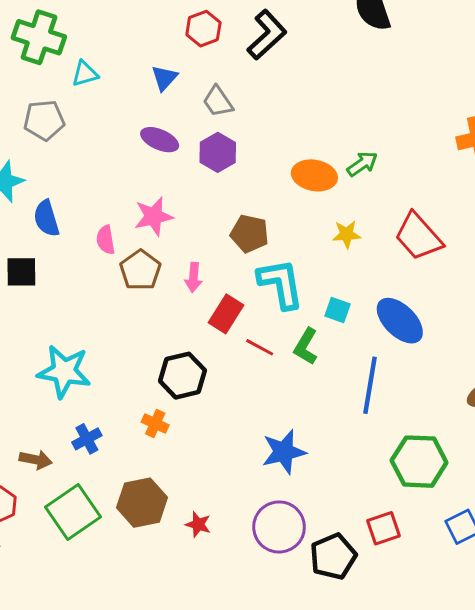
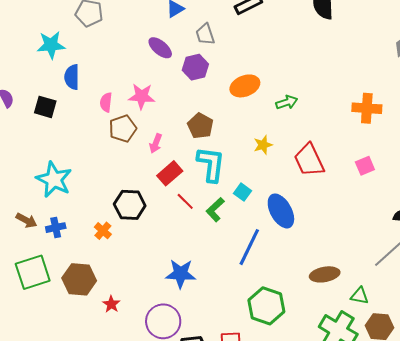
orange ellipse: (314, 175) -> (245, 86), moved, turned -48
yellow star: (347, 234) -> (263, 145), turned -30
brown arrow: (36, 460) -> (27, 220), moved

